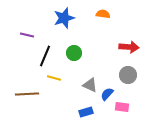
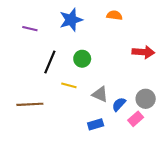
purple line: (27, 35) -> (30, 29), moved
gray circle: (128, 75) -> (146, 99), moved
yellow line: (54, 78) -> (69, 85), moved
pink rectangle: (122, 107) -> (136, 119), turned -48

